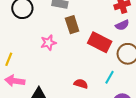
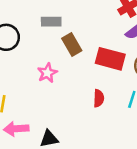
red semicircle: (81, 84) -> (99, 98), moved, turned 88

